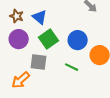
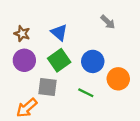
blue triangle: (40, 17) -> (59, 32), moved

